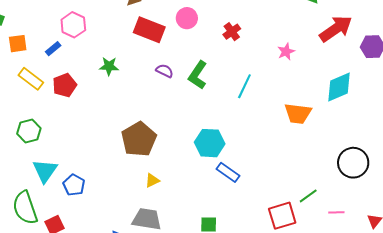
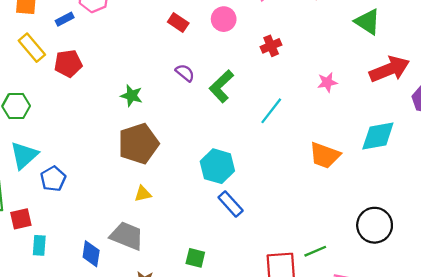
red rectangle: (149, 30) -> (178, 23), size x0.6
green star: (109, 66) -> (132, 96), moved

